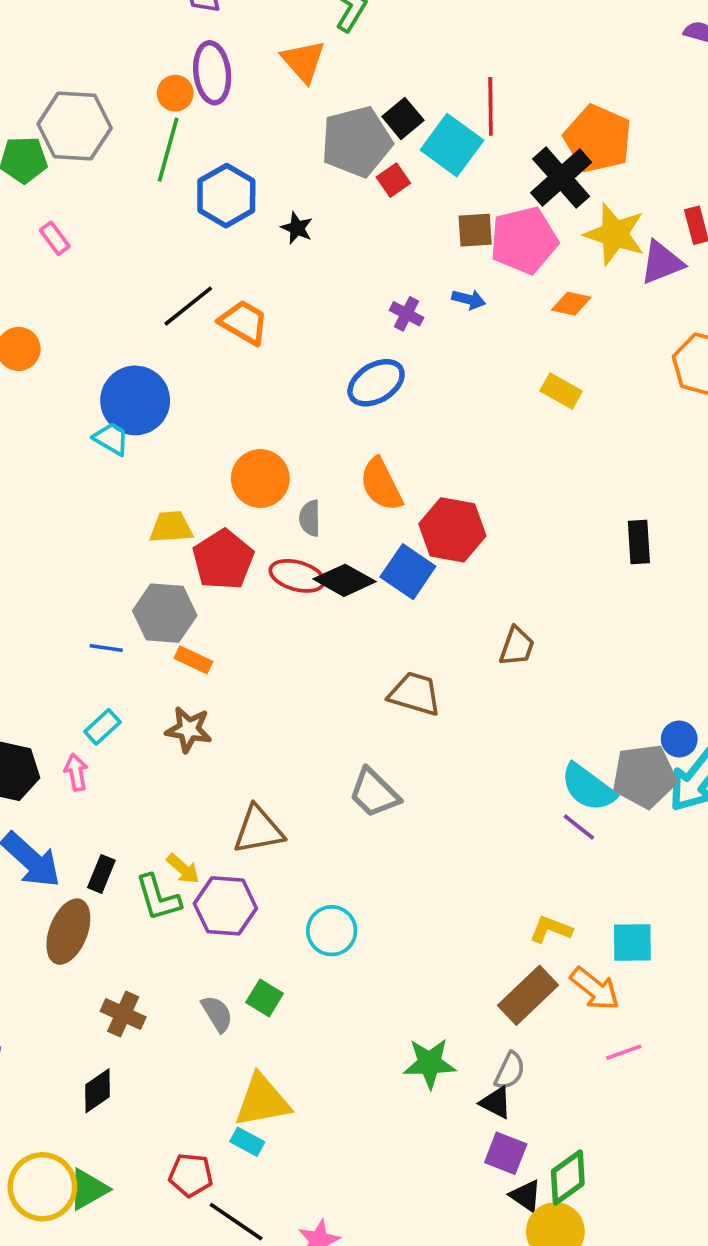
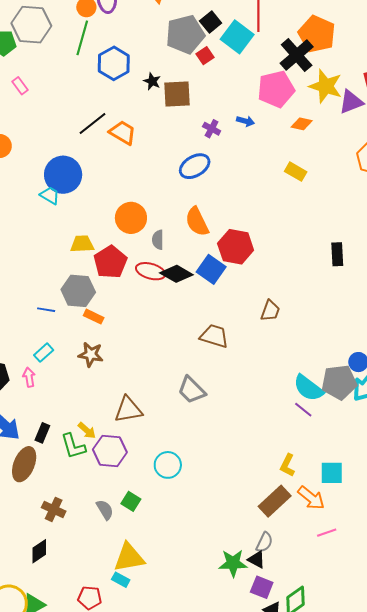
brown square: (475, 230) -> (177, 94), moved, size x1.4
yellow L-shape: (551, 929) -> (287, 465), turned -85
green star: (430, 1063) -> (233, 563), moved

